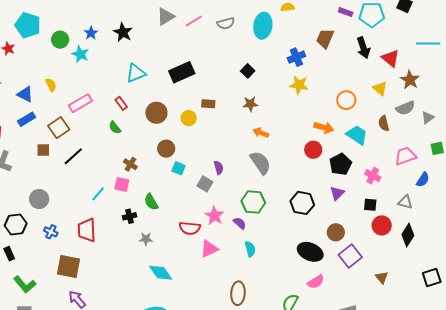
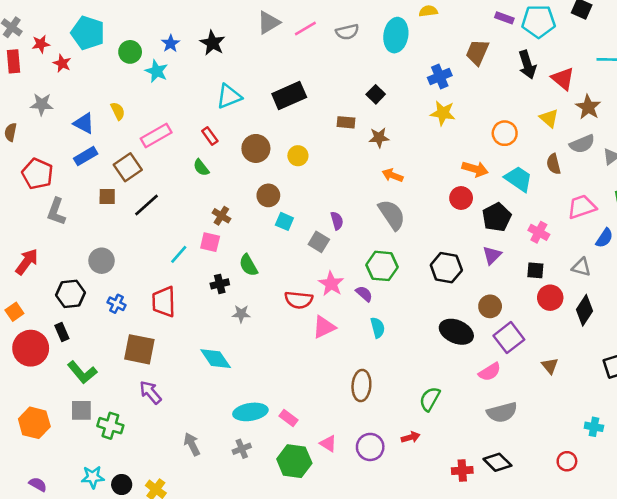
brown rectangle: (208, 104) -> (346, 122), moved
cyan diamond: (161, 273) -> (216, 359), moved
pink semicircle: (316, 282) -> (490, 372), moved

